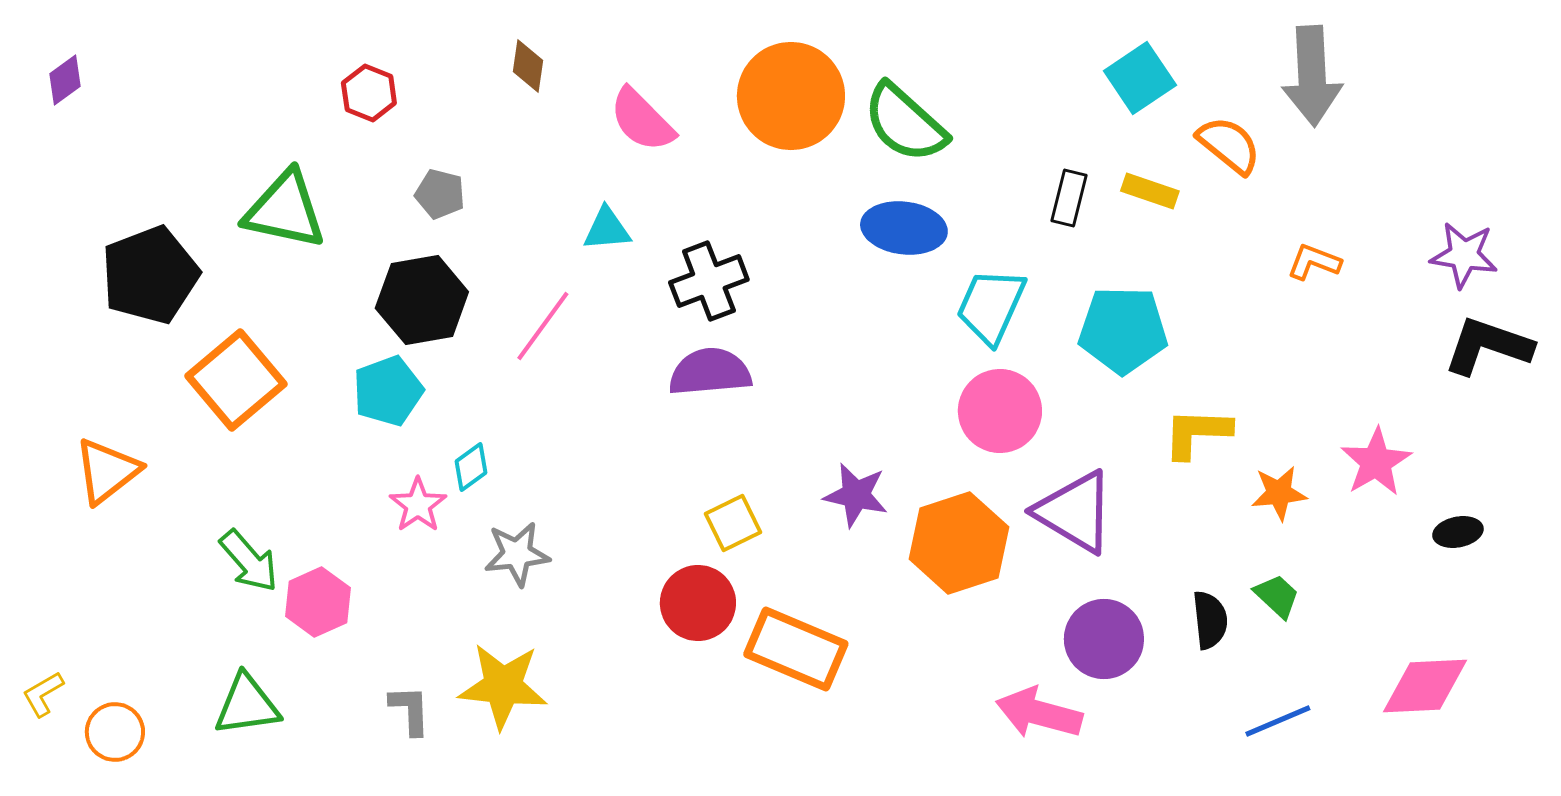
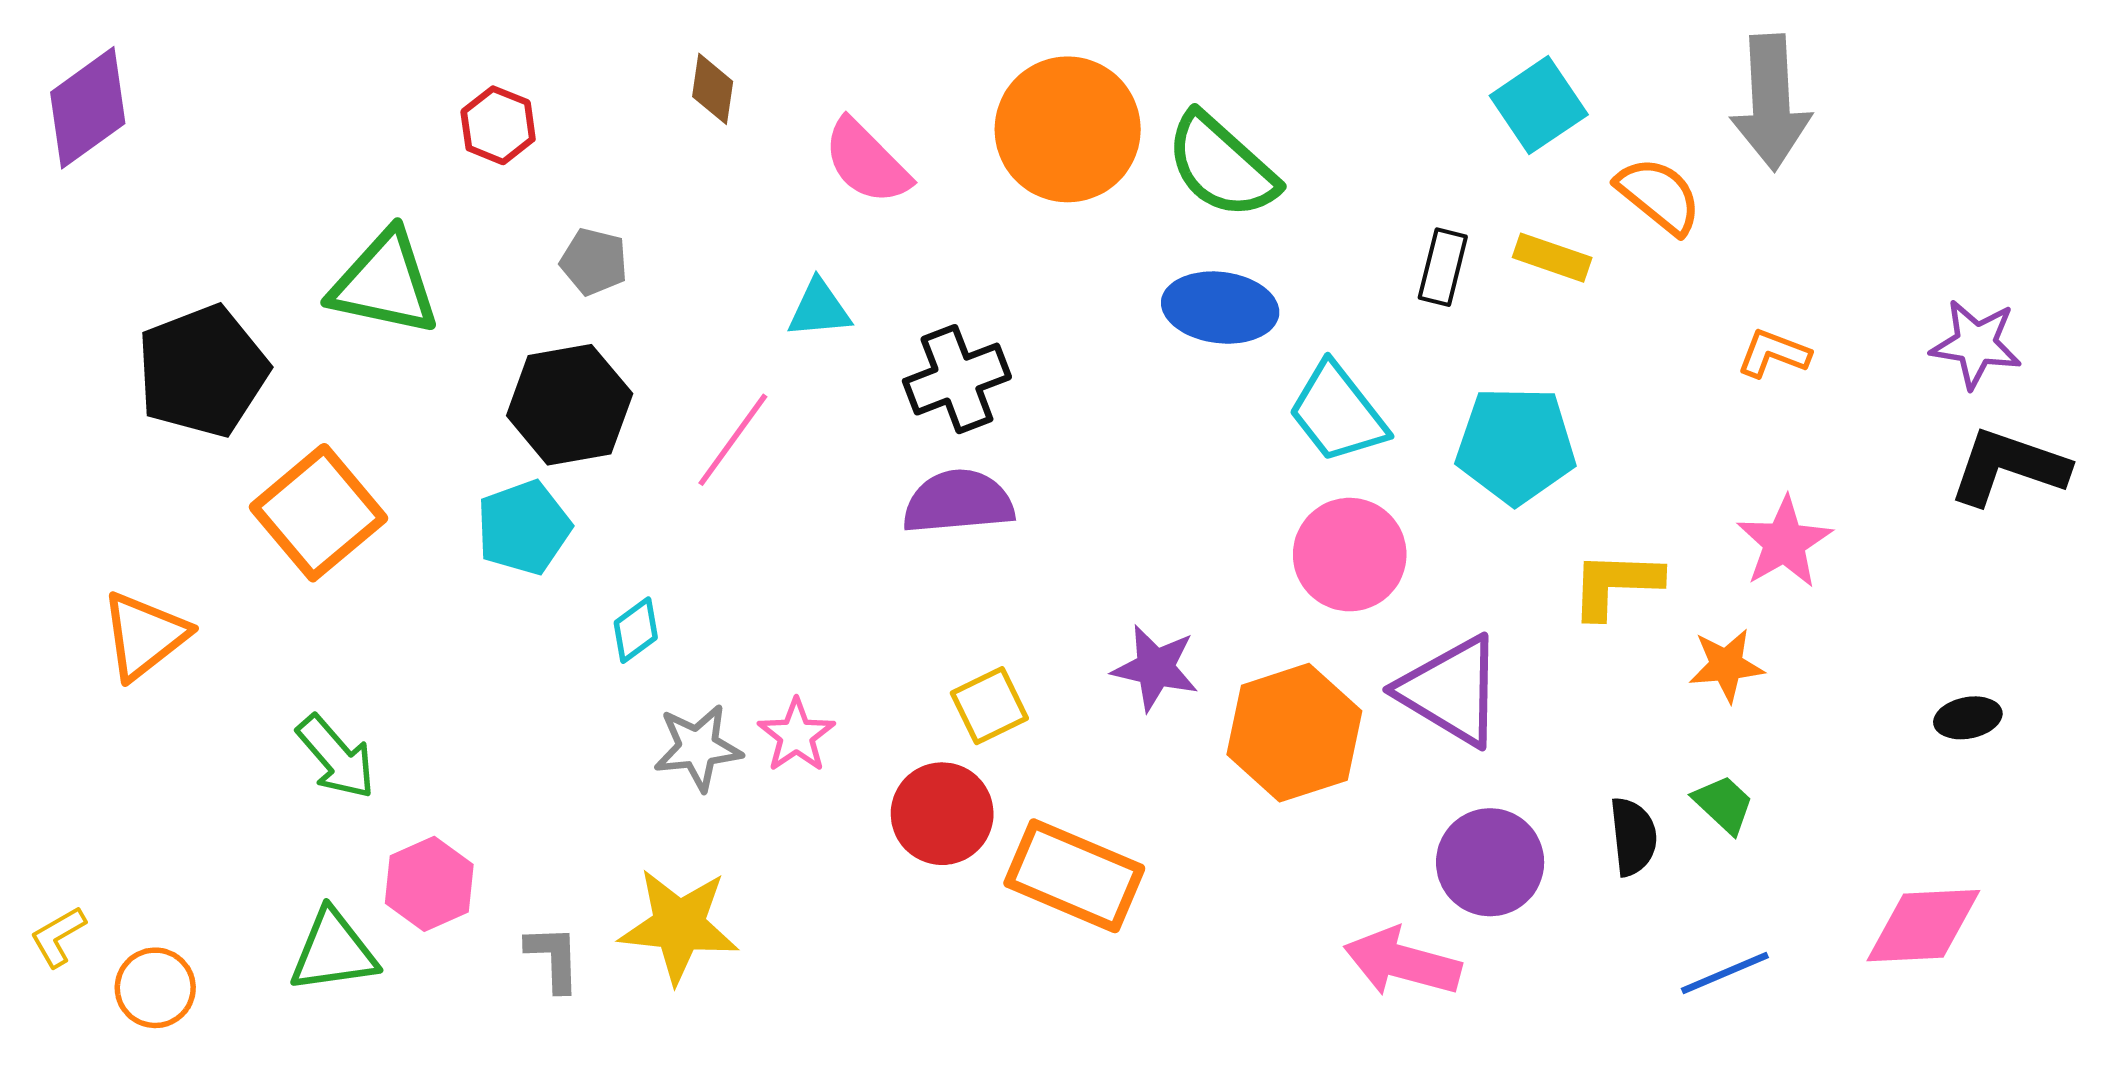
purple diamond: (65, 80) -> (88, 108), size x1.8
cyan trapezoid: (991, 306) -> (1338, 413), turned -62
pink star: (1376, 462) -> (1784, 542), moved
pink star: (418, 505) -> (796, 735), moved
pink hexagon: (318, 602) -> (429, 884), moved

